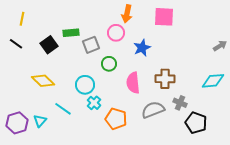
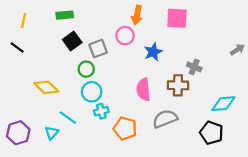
green rectangle: (71, 33) -> (65, 15), moved
black square: (49, 45) -> (72, 41), moved
green circle: (109, 64) -> (86, 69), moved
cyan diamond: (213, 81) -> (223, 104), moved
cyan cross: (94, 103) -> (101, 111), turned 32
gray cross: (180, 103) -> (194, 67), moved
cyan triangle: (40, 121) -> (52, 133), moved

